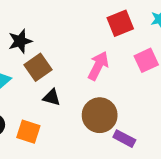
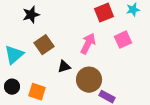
black star: (20, 41) -> (31, 15), moved
black triangle: (52, 97) -> (64, 67), moved, turned -32

